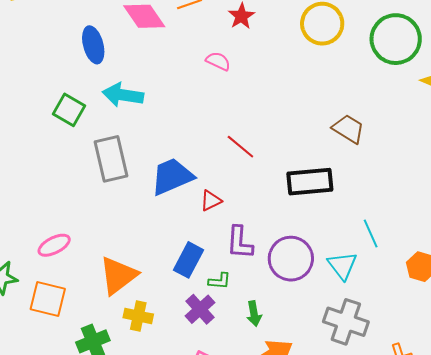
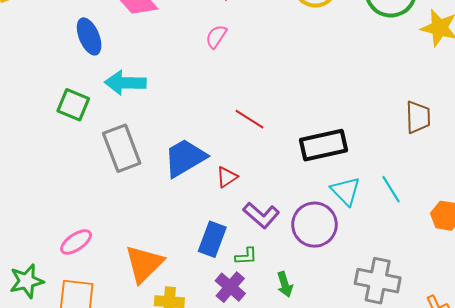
pink semicircle: (218, 61) -> (216, 37), turned -75
brown trapezoid: (348, 129) -> (418, 117), moved, turned 64
purple L-shape: (240, 243) -> (261, 215), turned -45
cyan triangle: (342, 266) -> (346, 191), moved

